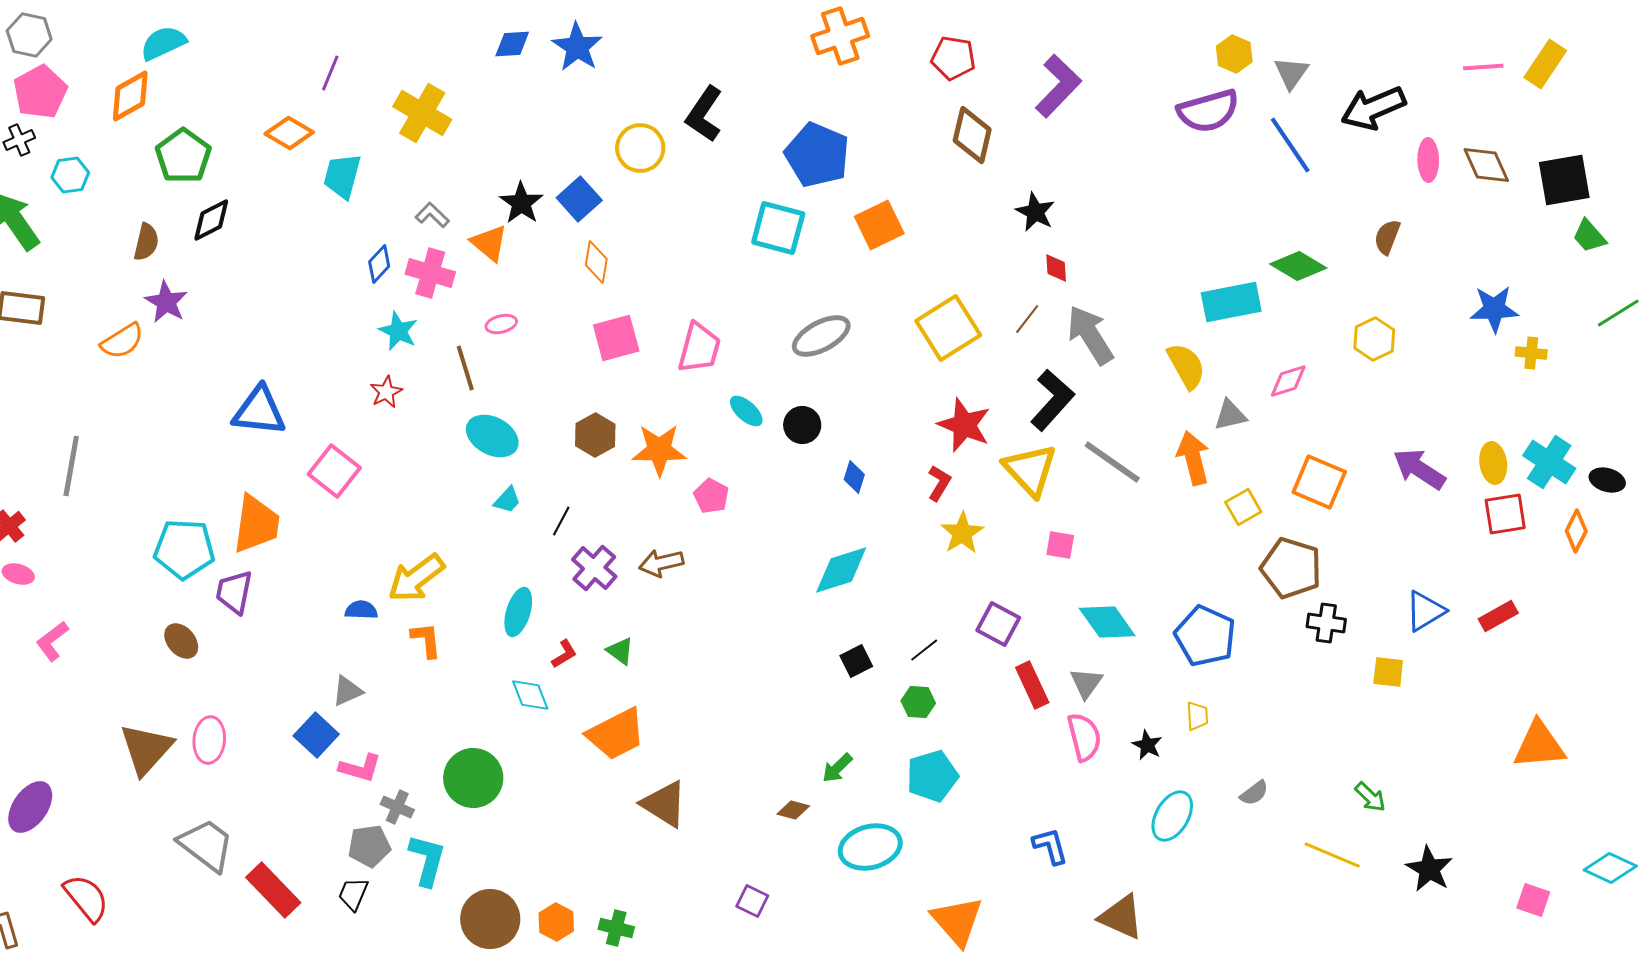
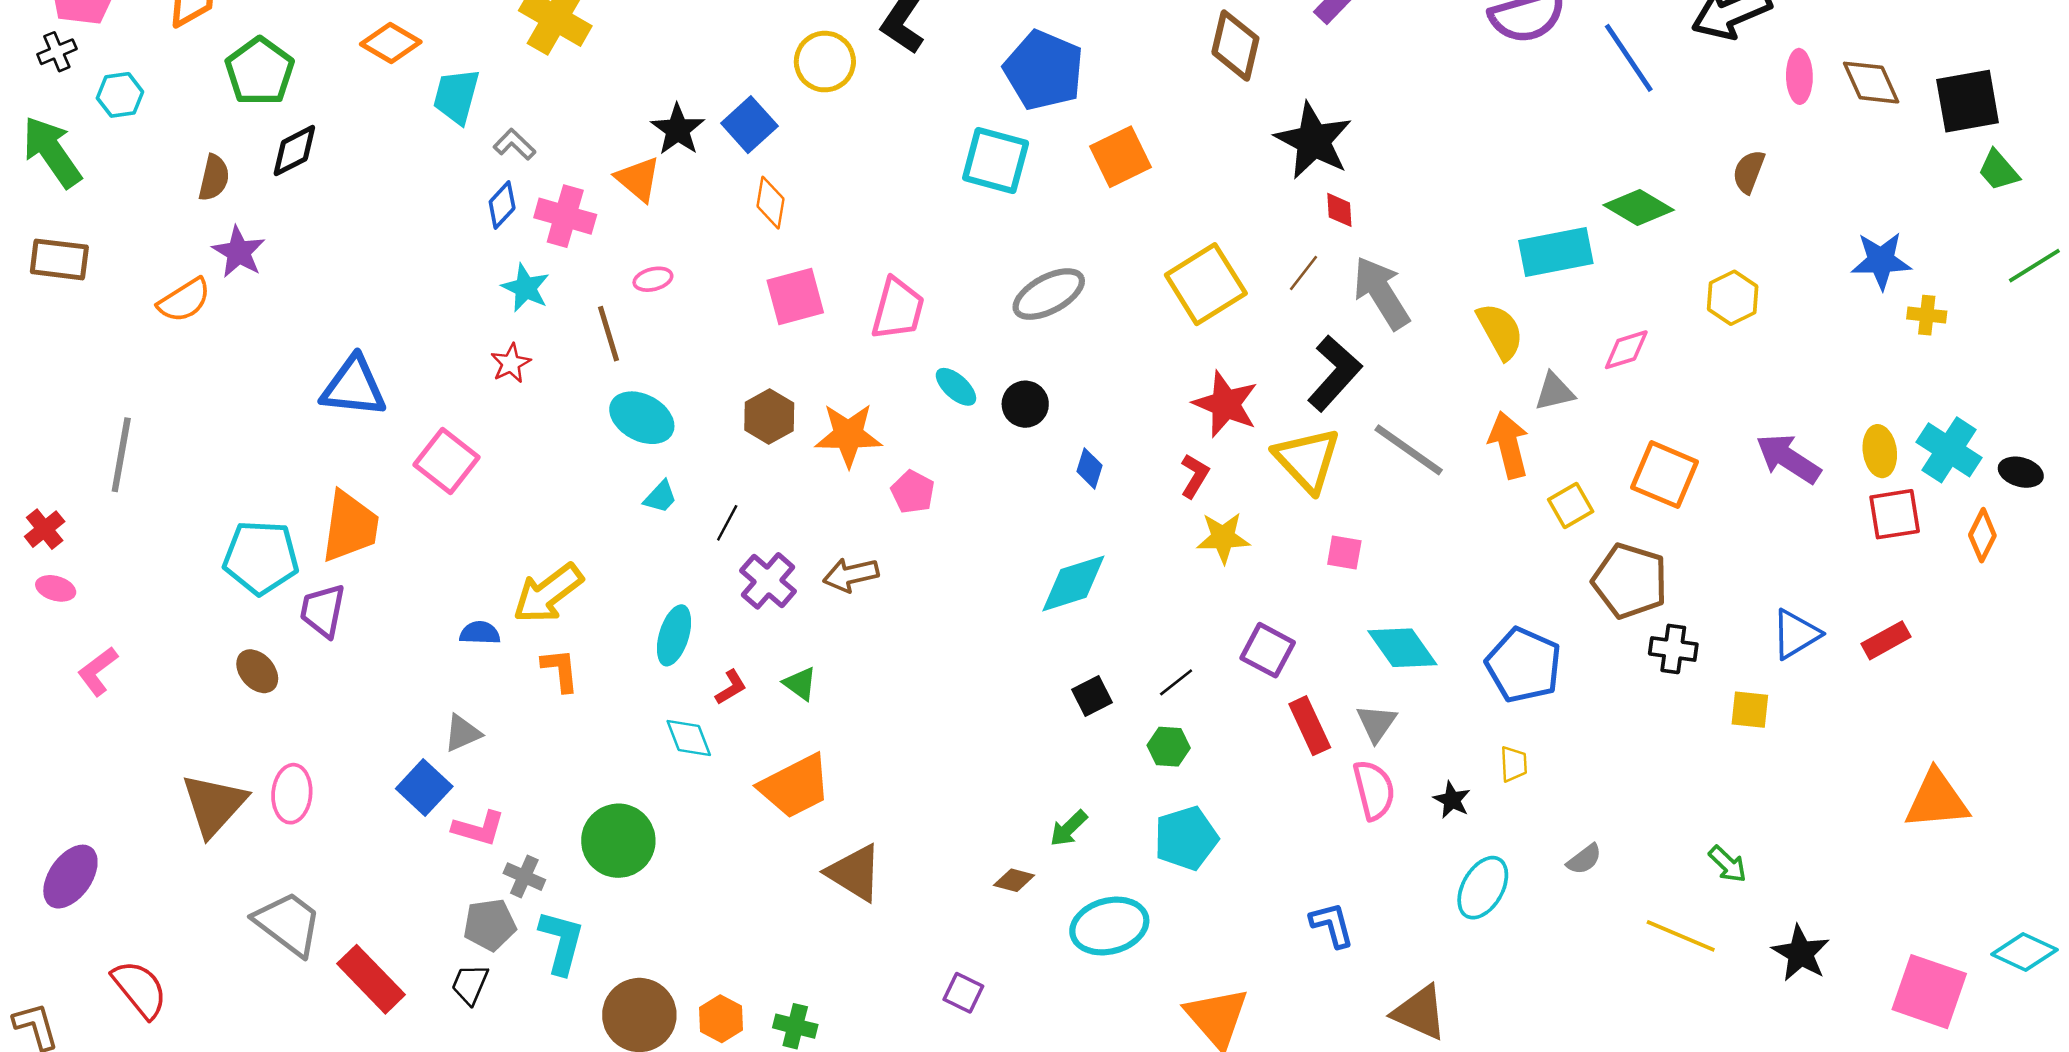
black star: (1035, 212) -> (1313, 141), size x1.6
gray L-shape: (432, 215) -> (514, 144), moved
yellow star: (962, 533) -> (1223, 538), turned 30
pink square: (1533, 900) -> (1929, 992), size x1.8

